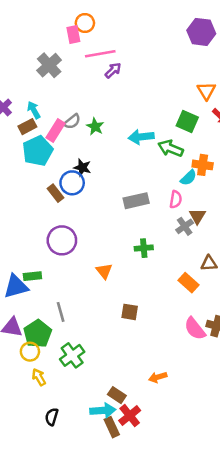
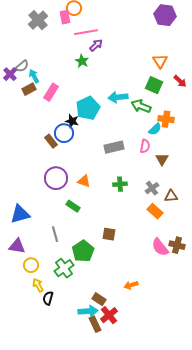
gray cross: (49, 65) -> (38, 20), moved
orange triangle: (206, 91) -> (160, 61), moved
gray semicircle: (72, 121) -> (22, 66), moved
green star: (95, 127) -> (82, 61), moved
cyan pentagon: (38, 151) -> (88, 108), moved
gray cross: (185, 226) -> (152, 188), moved
orange triangle: (104, 271) -> (84, 181), moved, turned -32
green rectangle: (32, 276) -> (73, 206), moved, turned 40
green pentagon: (38, 334) -> (83, 251), moved
black semicircle: (52, 417) -> (48, 298), moved

